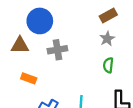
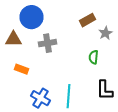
brown rectangle: (108, 15) -> (88, 20), moved
gray star: (107, 39) -> (106, 33), moved

